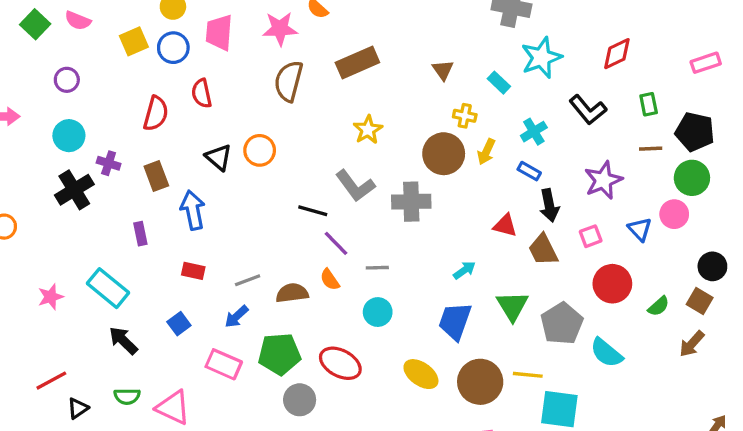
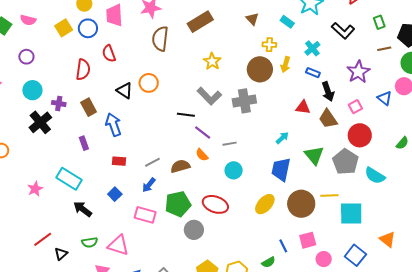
red circle: (612, 284) -> (360, 135), moved
yellow ellipse: (421, 374) -> (265, 204), turned -75

